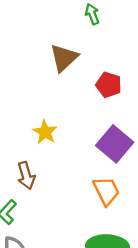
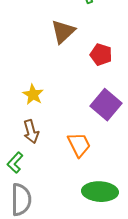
yellow star: (45, 132) -> (33, 95), moved
orange trapezoid: (106, 191) -> (79, 145), moved

